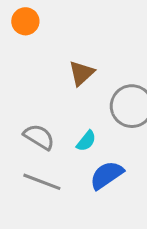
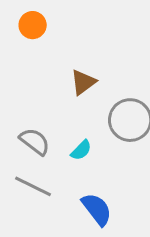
blue semicircle: (107, 175) -> (97, 209), moved, turned 81

